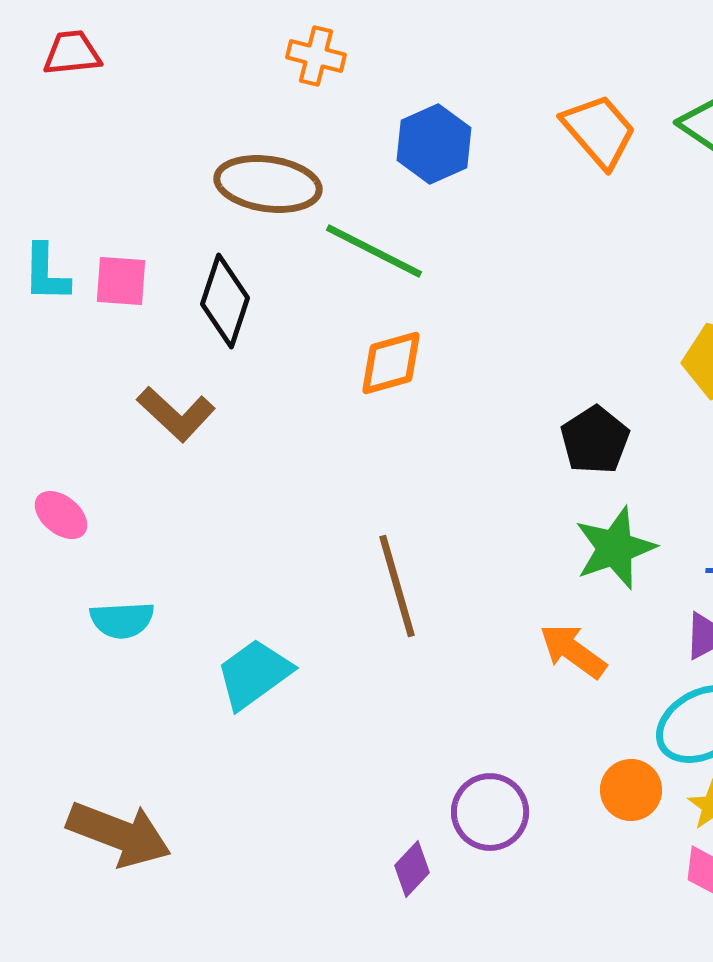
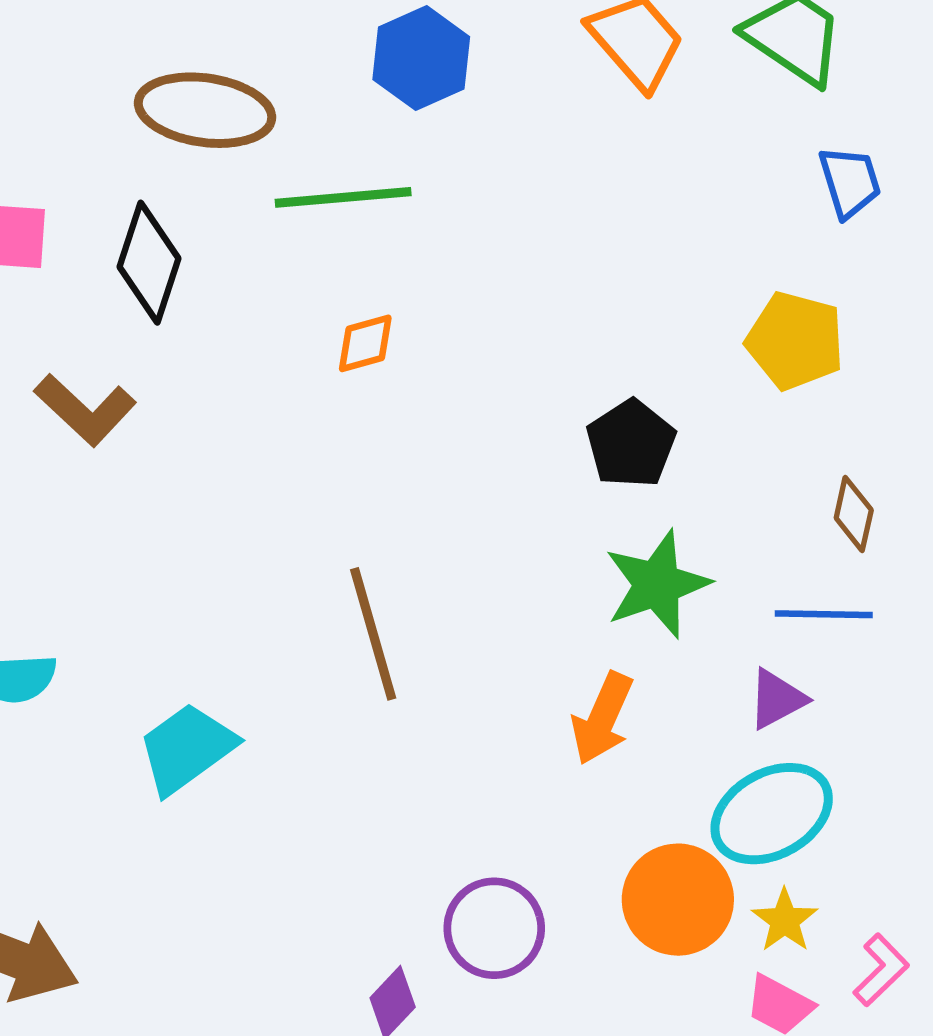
green line: (374, 251) -> (343, 197), turned -32
orange diamond: (391, 363) -> (365, 343), size x0.7
orange arrow: (573, 651) -> (602, 719), turned -102
orange circle: (631, 790) -> (678, 900), size x1.4

